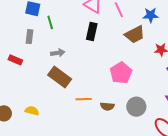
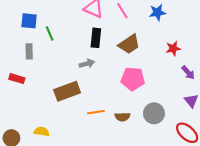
brown trapezoid: (135, 34) -> (129, 44), moved
gray arrow: (58, 53) -> (87, 64), moved
pink pentagon: (121, 73) -> (133, 79), turned -30
brown rectangle: (60, 77) -> (67, 91), turned -50

